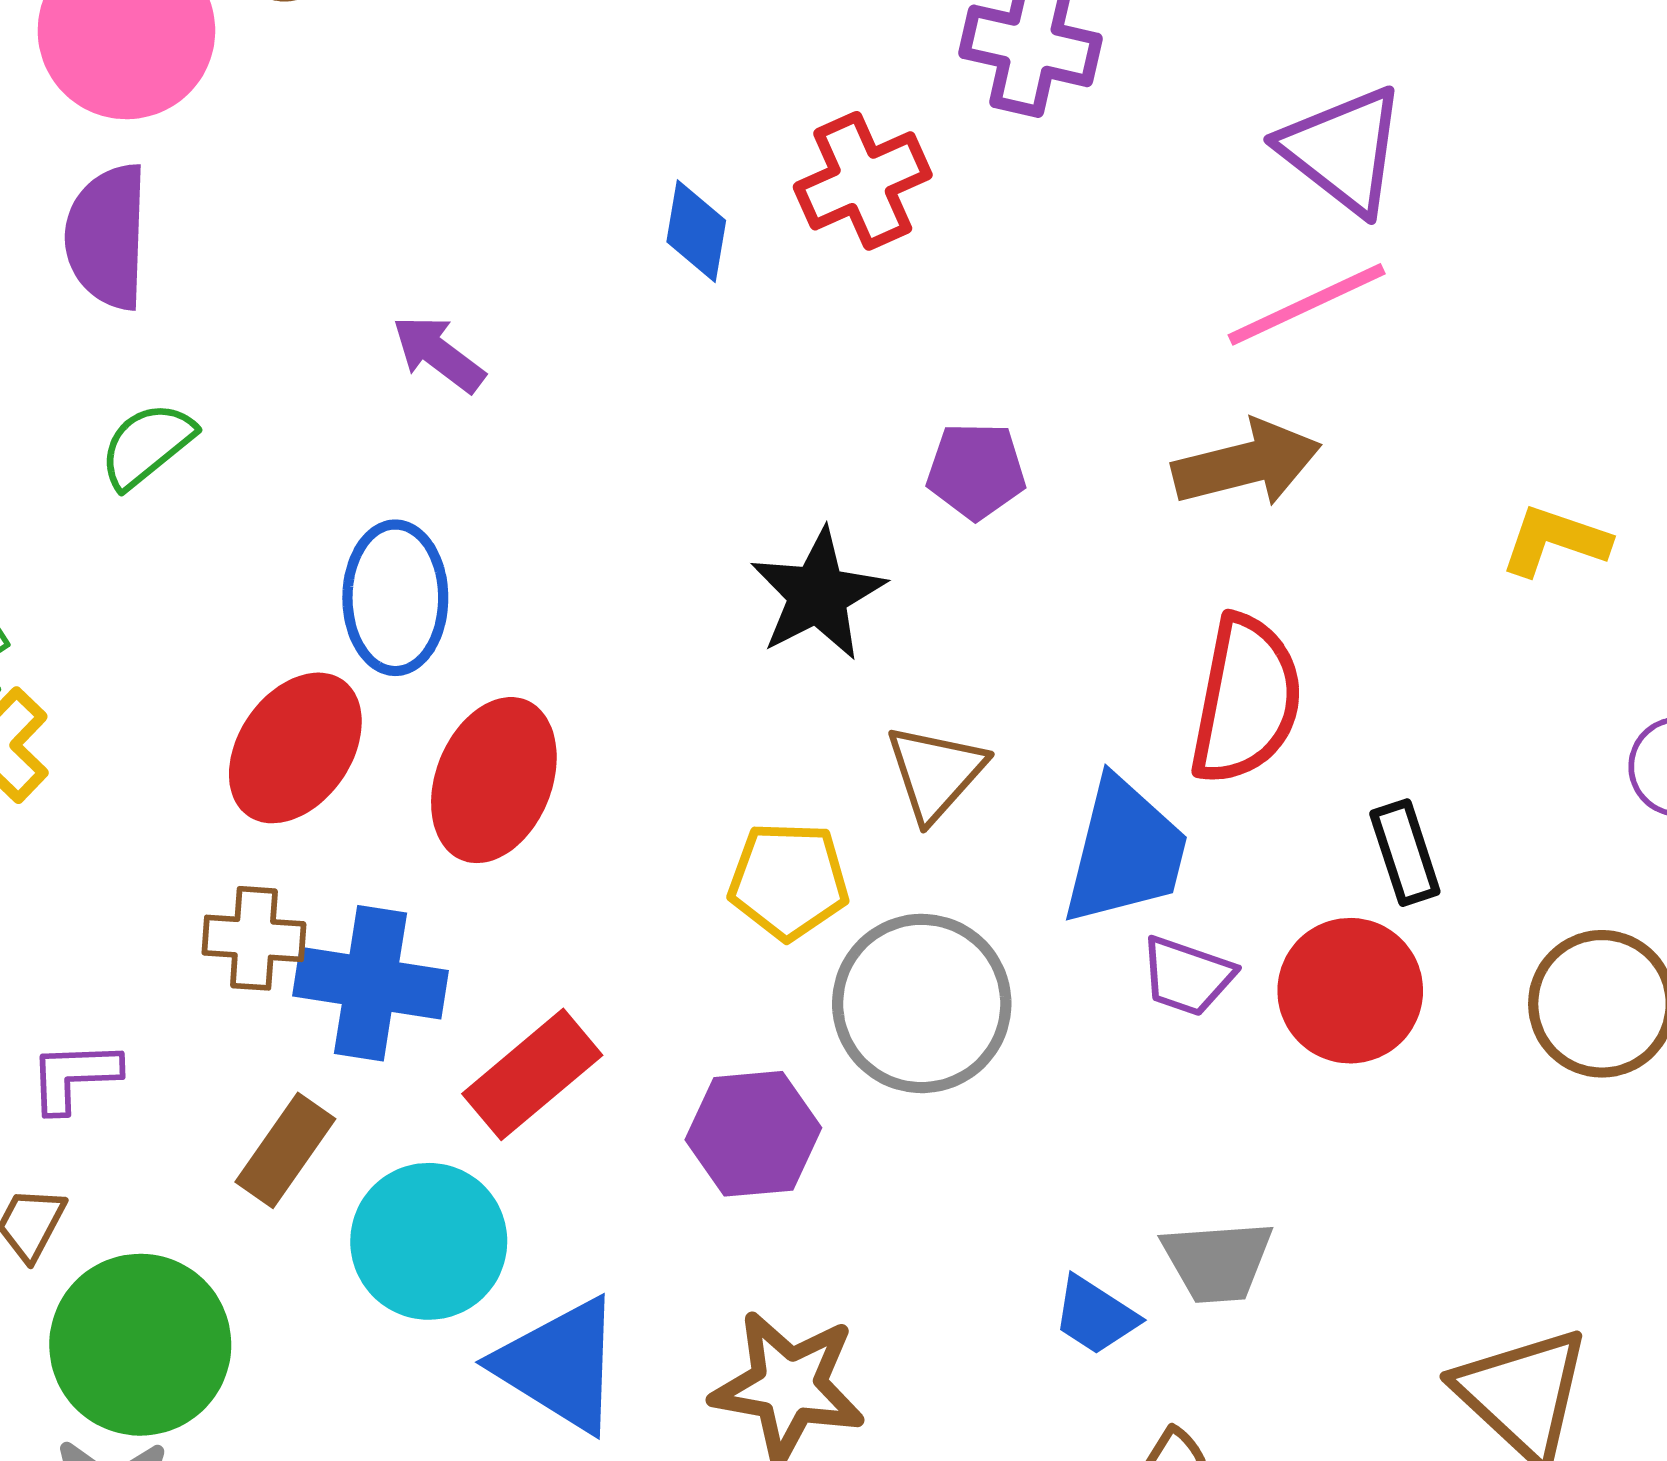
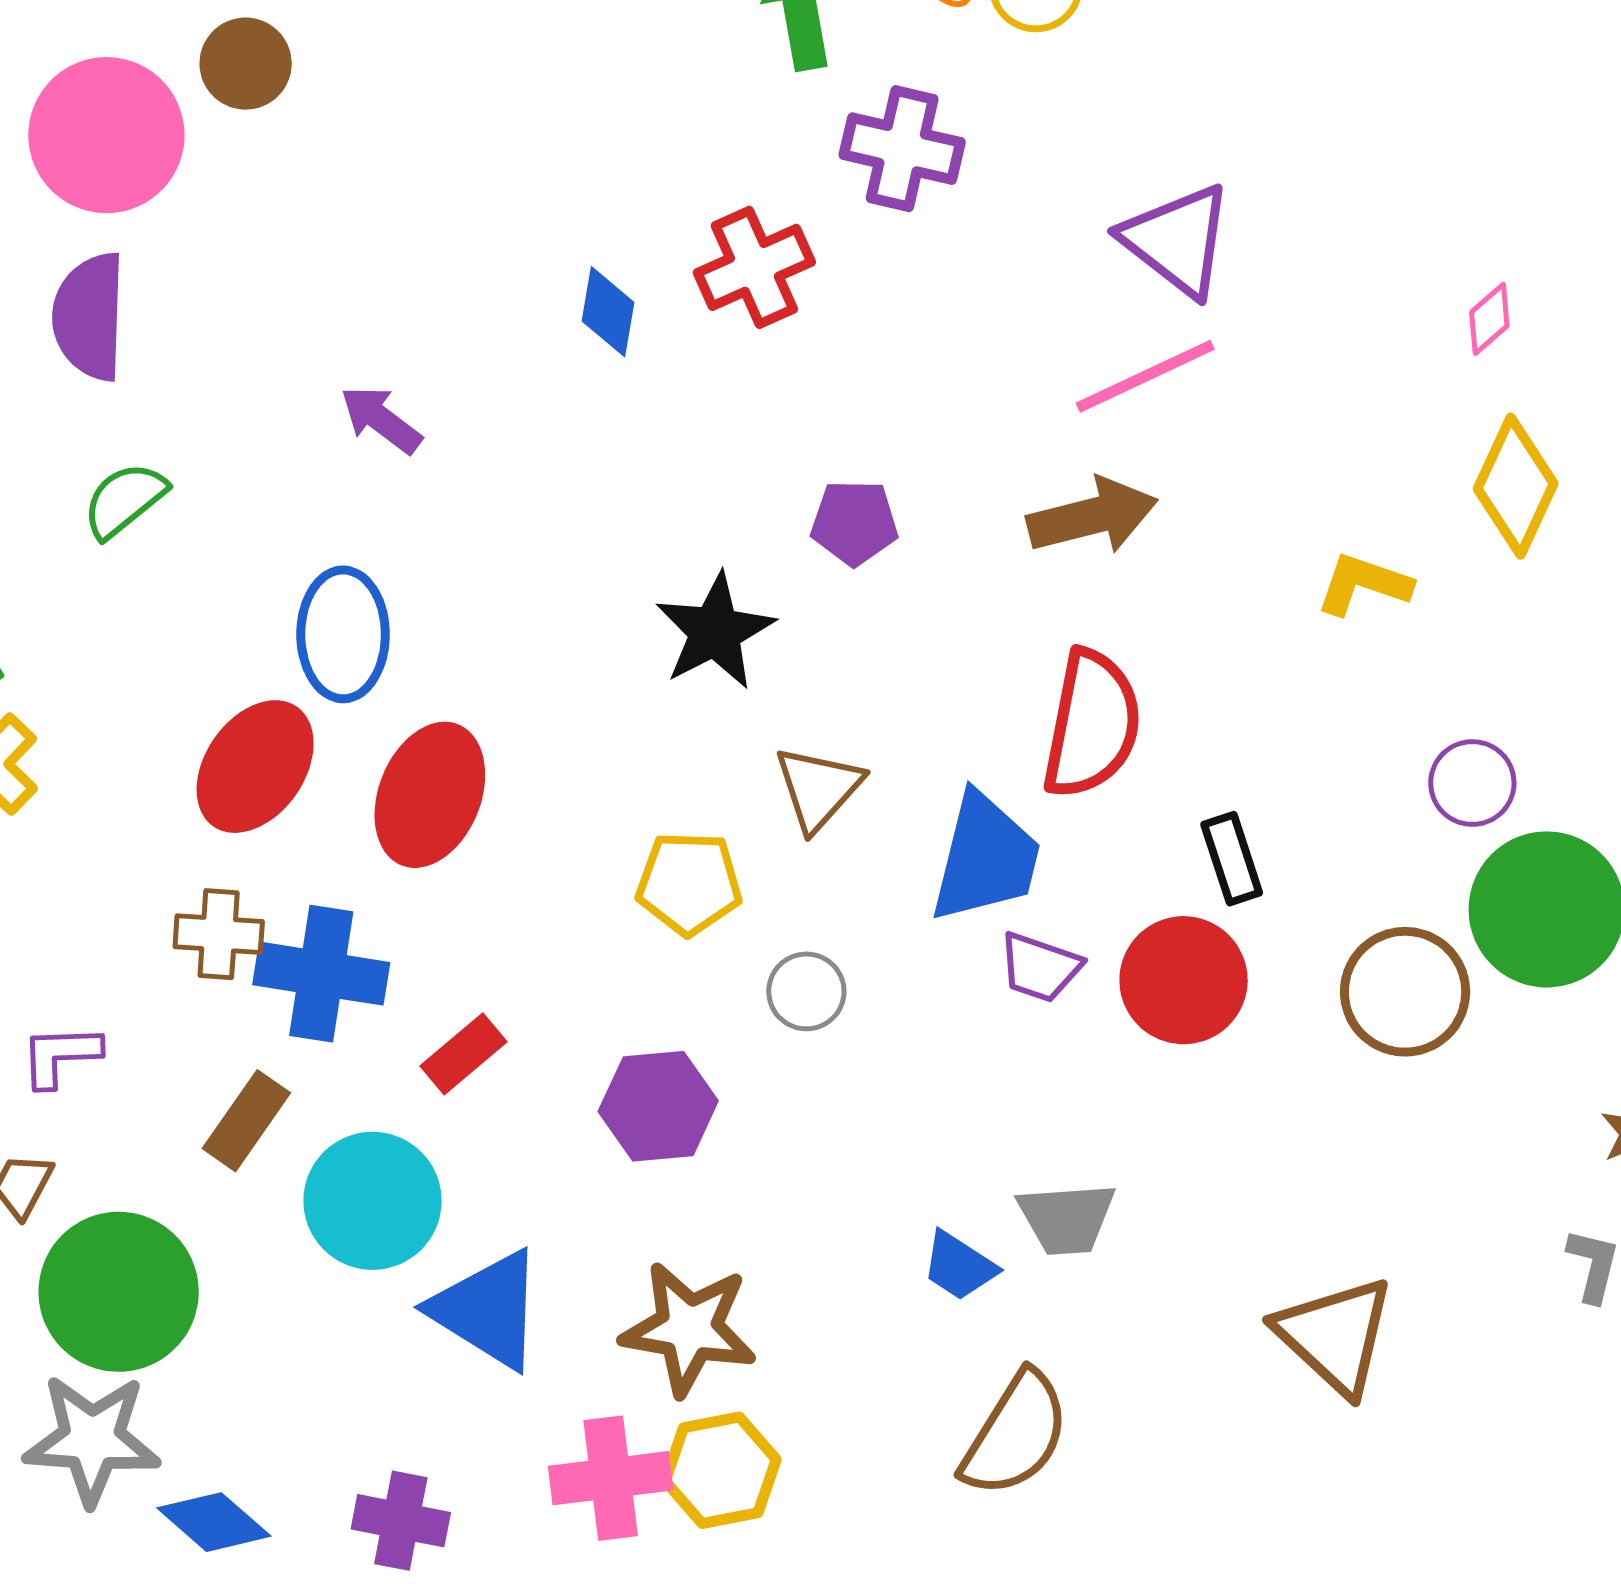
gray circle: (922, 1003) -> (806, 991), size x0.5
red rectangle: (532, 1074) -> (464, 1054), size x0.7

